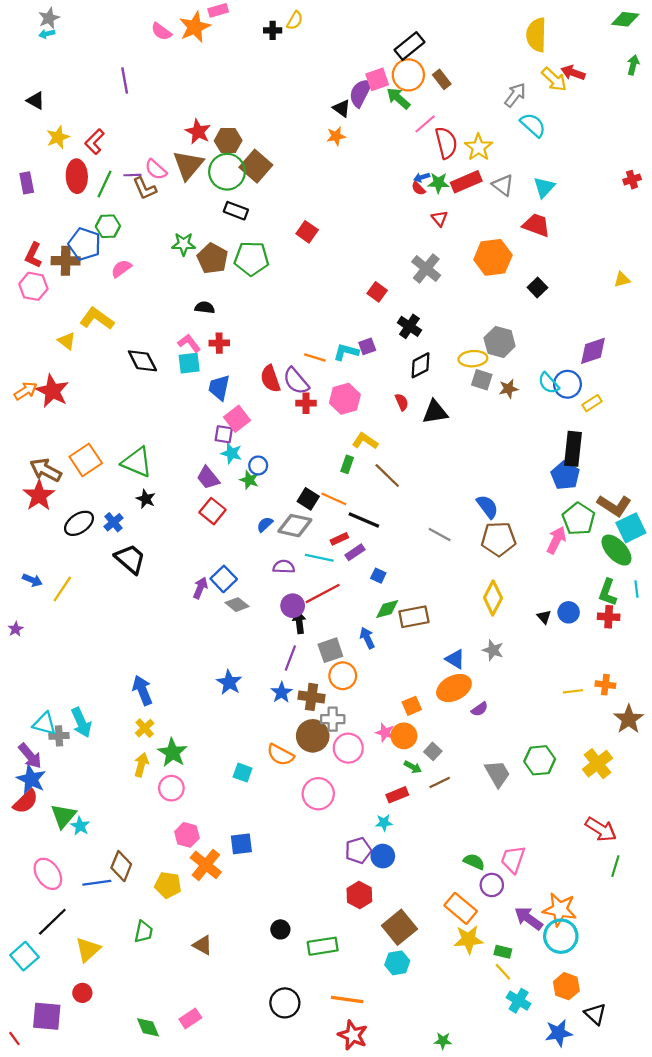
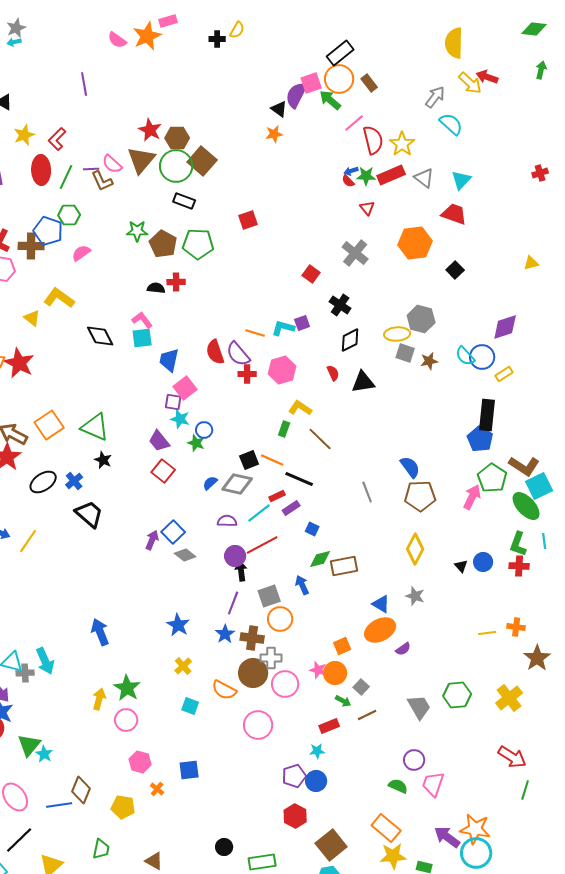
red square: (307, 232) -> (248, 220), turned 36
red cross: (219, 343) -> (176, 282), moved
black square: (308, 499) -> (249, 460), turned 36
gray line: (440, 534) -> (367, 492), turned 40
cyan line: (319, 558) -> (259, 513), turned -50
yellow cross: (145, 728) -> (183, 666), moved
orange cross: (206, 865) -> (157, 789), size x0.5
purple circle: (492, 885) -> (414, 760), moved

